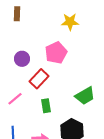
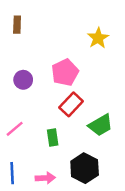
yellow star: (70, 22) -> (98, 38), moved, turned -30
red rectangle: (39, 79) -> (71, 104), moved

